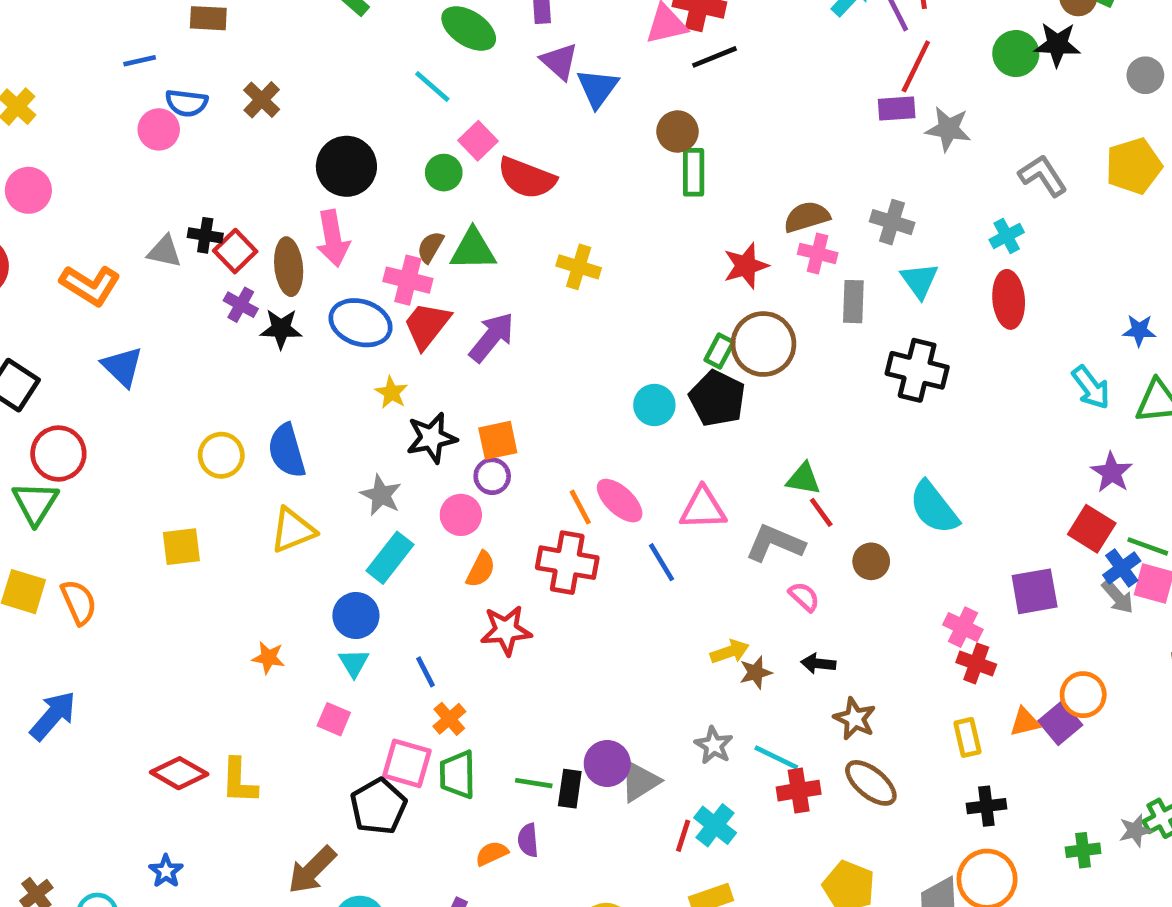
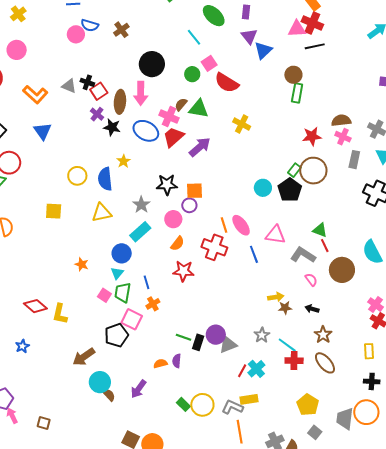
yellow star: (391, 393) -> (124, 161), moved
brown circle: (871, 561) -> (342, 270), size x1.6
green trapezoid: (458, 775) -> (123, 293), moved

